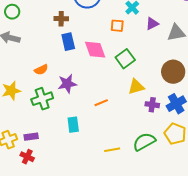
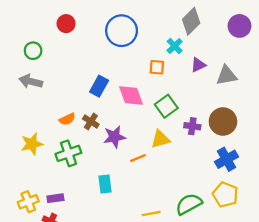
brown cross: (61, 19) -> (91, 122), moved, turned 32
blue rectangle: (68, 42) -> (99, 86), turned 42
purple star: (67, 84) -> (114, 137), moved
yellow triangle: (136, 87) -> (160, 139), moved
purple cross: (152, 105) -> (192, 126), moved

